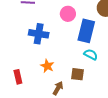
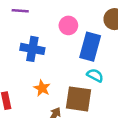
brown square: (78, 74) -> (79, 99), size x1.6

